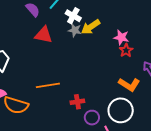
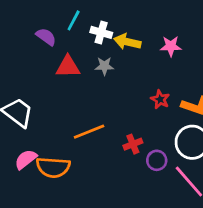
yellow arrow: (91, 27) -> (127, 42), turned 60
gray star: (75, 30) -> (104, 66), moved
red star: (126, 50) -> (160, 99), moved

